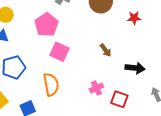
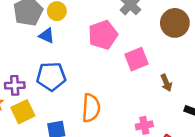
pink square: (60, 52) -> (136, 59), moved, turned 30

